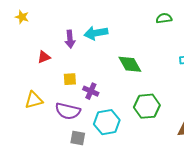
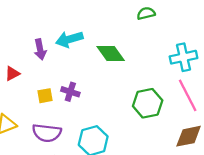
green diamond: (130, 64) -> (111, 53), moved
purple cross: (91, 91) -> (70, 92), moved
green hexagon: (147, 106) -> (148, 103), moved

